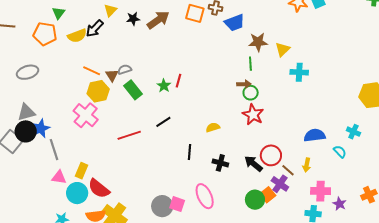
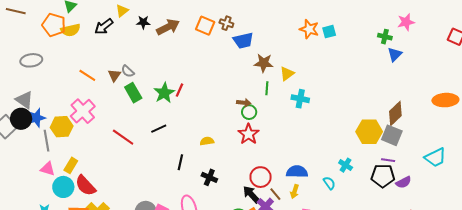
yellow semicircle: (77, 36) -> (71, 30), moved
green line: (250, 64) -> (267, 88), moved
gray semicircle: (125, 69) -> (128, 71), turned -128
orange line: (92, 71) -> (87, 75), moved
green star: (164, 86) -> (164, 93), size x1.5
yellow hexagon: (98, 91) -> (62, 127), moved
gray triangle: (26, 112) -> (24, 100), turned 42
red line: (129, 135) -> (123, 137), turned 45
blue semicircle: (315, 135) -> (297, 172), moved
black arrow: (253, 164) -> (251, 194), moved

